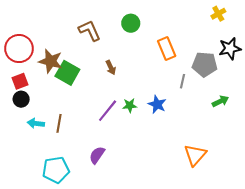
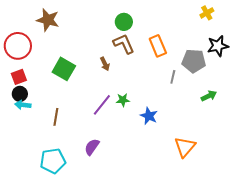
brown L-shape: (90, 31) -> (124, 44), moved
brown star: (51, 61) -> (48, 20), moved
blue star: (157, 104) -> (149, 116), moved
cyan arrow: (36, 123) -> (23, 105), moved

